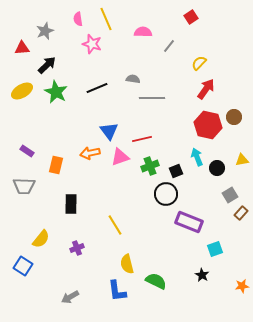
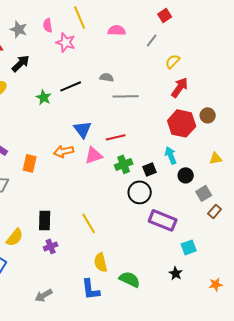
pink semicircle: (78, 19) -> (48, 25), moved
gray star: (45, 31) -> (19, 29), turned -30
gray line: (169, 46) -> (152, 40), moved
green star: (56, 92) -> (44, 97), moved, size x0.7
black circle: (217, 168) -> (186, 175), moved
black rectangle: (71, 204) -> (45, 220), moved

